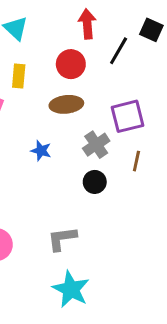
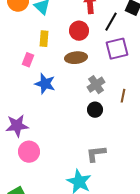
purple square: (127, 116) -> (117, 49), moved
blue star: (41, 151) -> (45, 84), moved, size x1.5
gray L-shape: (62, 239) -> (96, 154), moved

